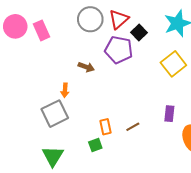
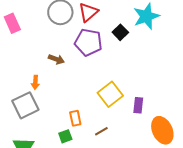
black square: (139, 32) -> (120, 32), moved
yellow square: (173, 64) -> (110, 94), moved
brown line: (133, 127) -> (101, 131), moved

